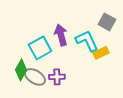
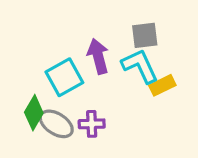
gray square: (107, 22) -> (145, 35), moved, turned -36

